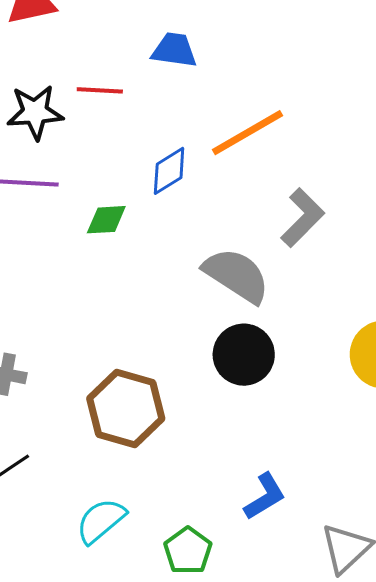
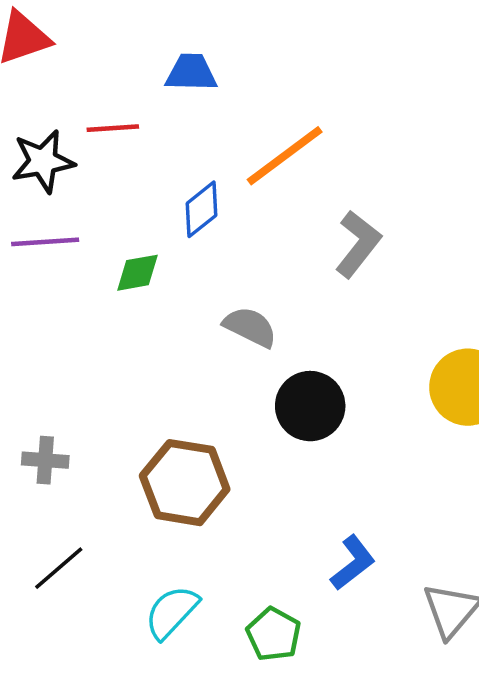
gray semicircle: (236, 275) -> (250, 327), moved, size x0.7

